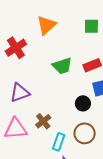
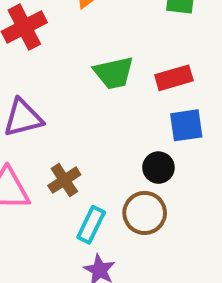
black circle: (83, 103) -> (158, 168), moved

